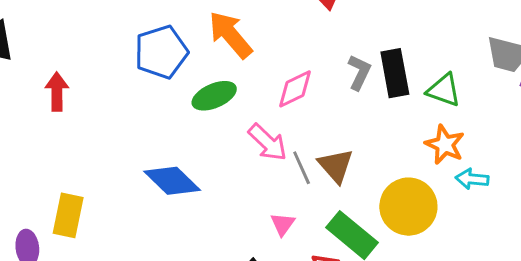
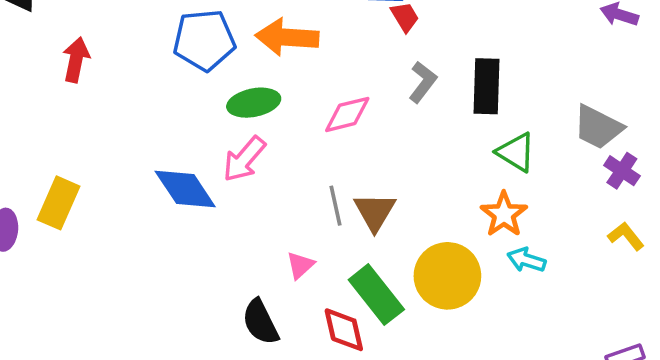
orange arrow: (230, 35) -> (287, 37), turned -58
gray L-shape: (359, 72) -> (423, 82), moved
black rectangle: (395, 73) -> (486, 86), moved
pink arrow: (268, 142) -> (244, 159), moved, turned 75

